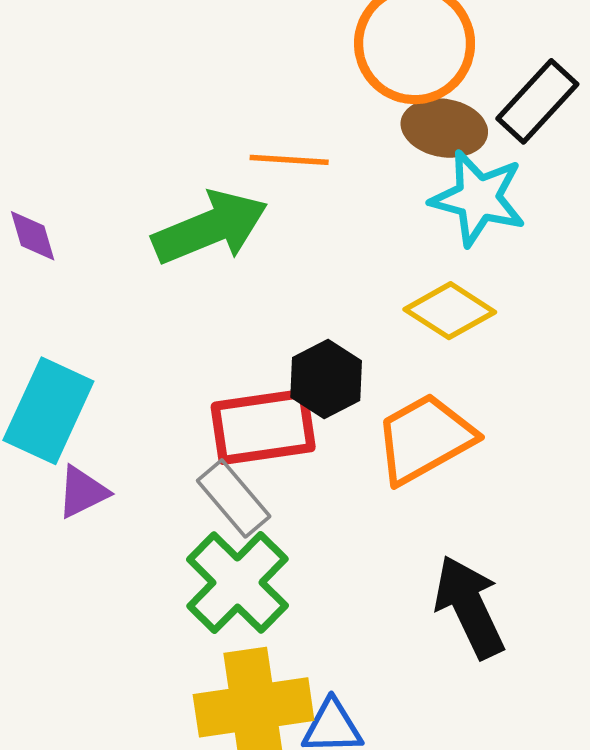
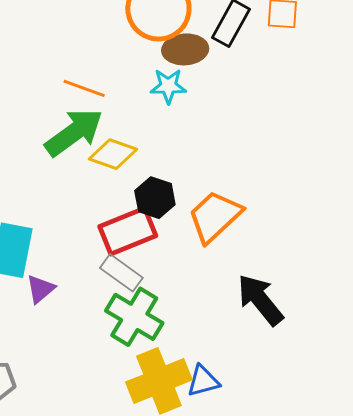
orange line: (289, 160) -> (84, 88), moved, turned 30
cyan star: (478, 198) -> (168, 86), moved, size x0.7
yellow diamond: (450, 311) -> (113, 154), moved

